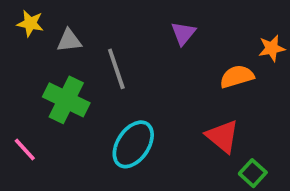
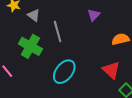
gray triangle: (69, 41) -> (34, 15), turned 40

